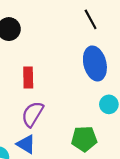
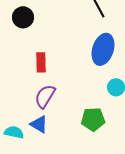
blue ellipse: (95, 63) -> (103, 49), turned 32

